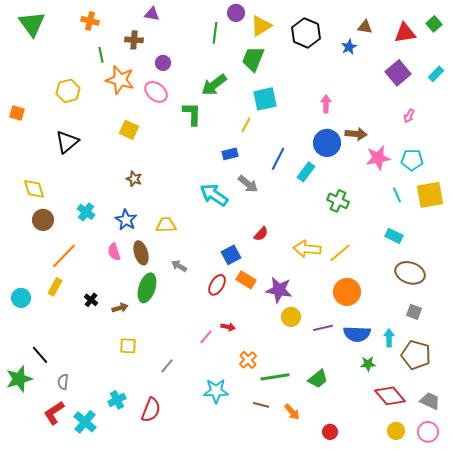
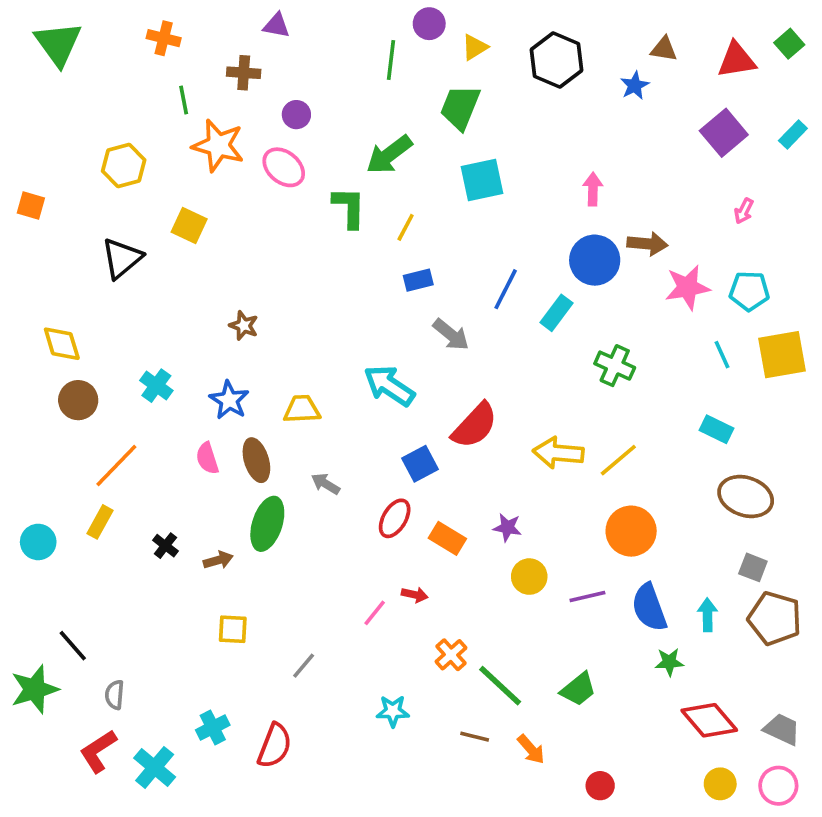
yellow triangle: (261, 26) -> (475, 47), size x0.7
yellow line: (246, 125) -> (406, 227), moved
yellow square: (129, 130) -> (189, 226), moved
cyan arrow: (214, 195) -> (389, 386), moved
red semicircle: (261, 234) -> (475, 426), size x1.8
orange rectangle: (246, 280) -> (447, 538), moved
purple star: (279, 290) -> (507, 527), size x0.6
blue semicircle: (357, 334) -> (649, 607), turned 68
brown pentagon: (416, 355) -> (775, 618), moved
green line: (275, 377) -> (500, 686), turned 52
cyan star: (216, 391) -> (393, 711), size x0.7

